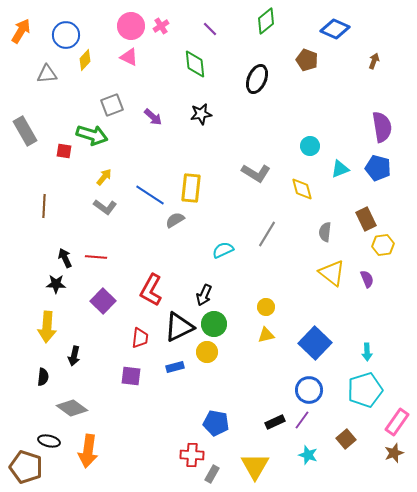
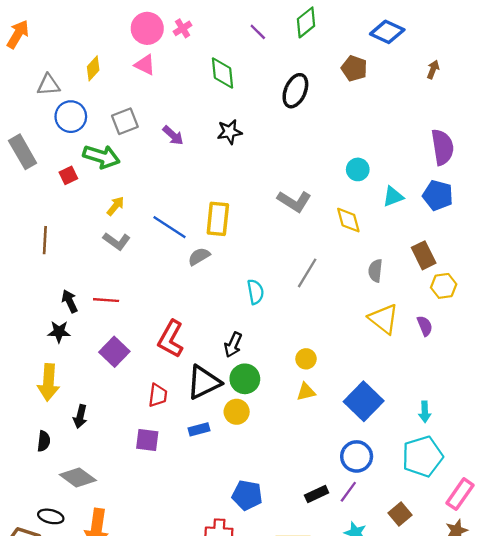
purple line: (210, 29) -> (258, 32), moved
blue circle: (66, 35) -> (71, 117), moved
red square: (64, 151) -> (68, 175), turned -35
cyan semicircle: (223, 250) -> (255, 292), turned 105

